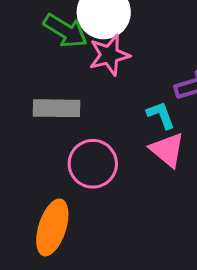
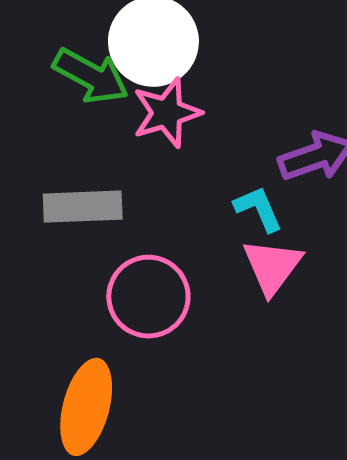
pink triangle: (167, 150) -> (272, 267), turned 30

